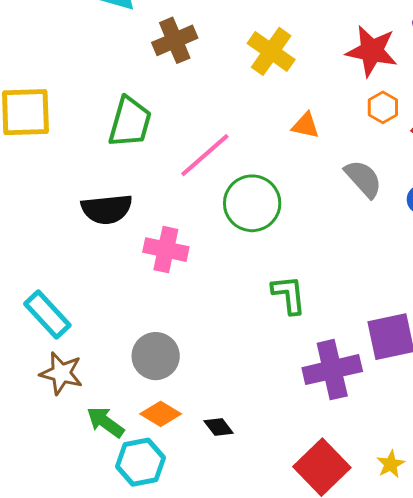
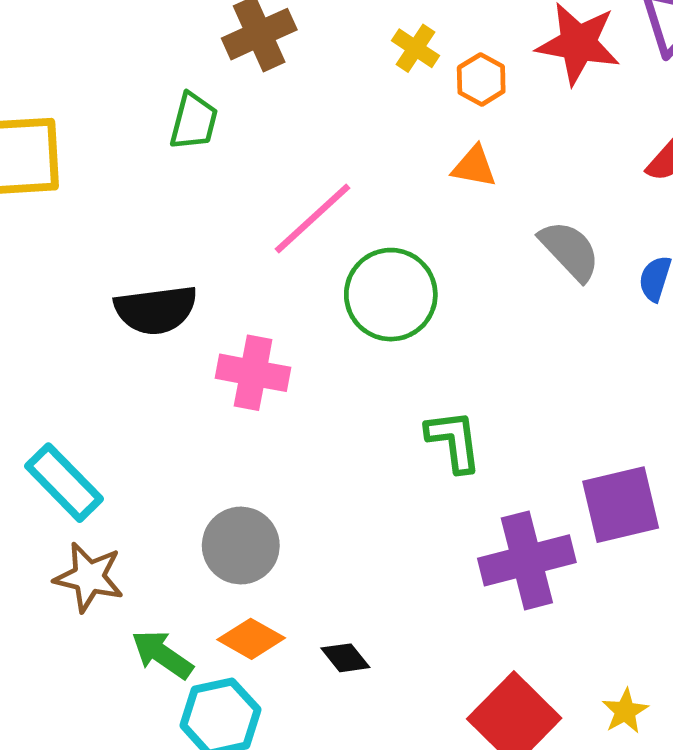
yellow cross: (271, 51) -> (416, 48), size x0.6
orange hexagon: (383, 107) -> (481, 79), moved
green trapezoid: (130, 122) -> (194, 121), moved, size x0.7

